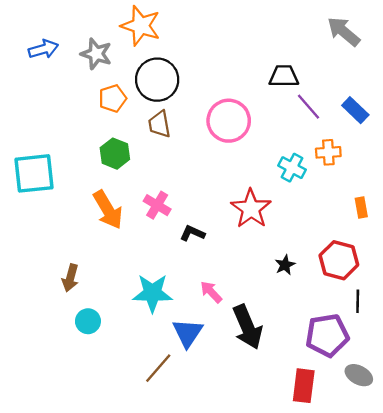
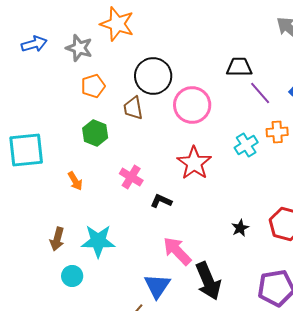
black circle: (157, 80) -> (153, 76), moved
cyan cross: (292, 168) -> (246, 145), turned 30
red star: (251, 209) -> (194, 163), moved
orange arrow: (108, 210) -> (75, 181), moved, size x0.6
pink arrow: (211, 292) -> (177, 251), size x1.5
cyan star: (152, 293) -> (98, 241), moved

